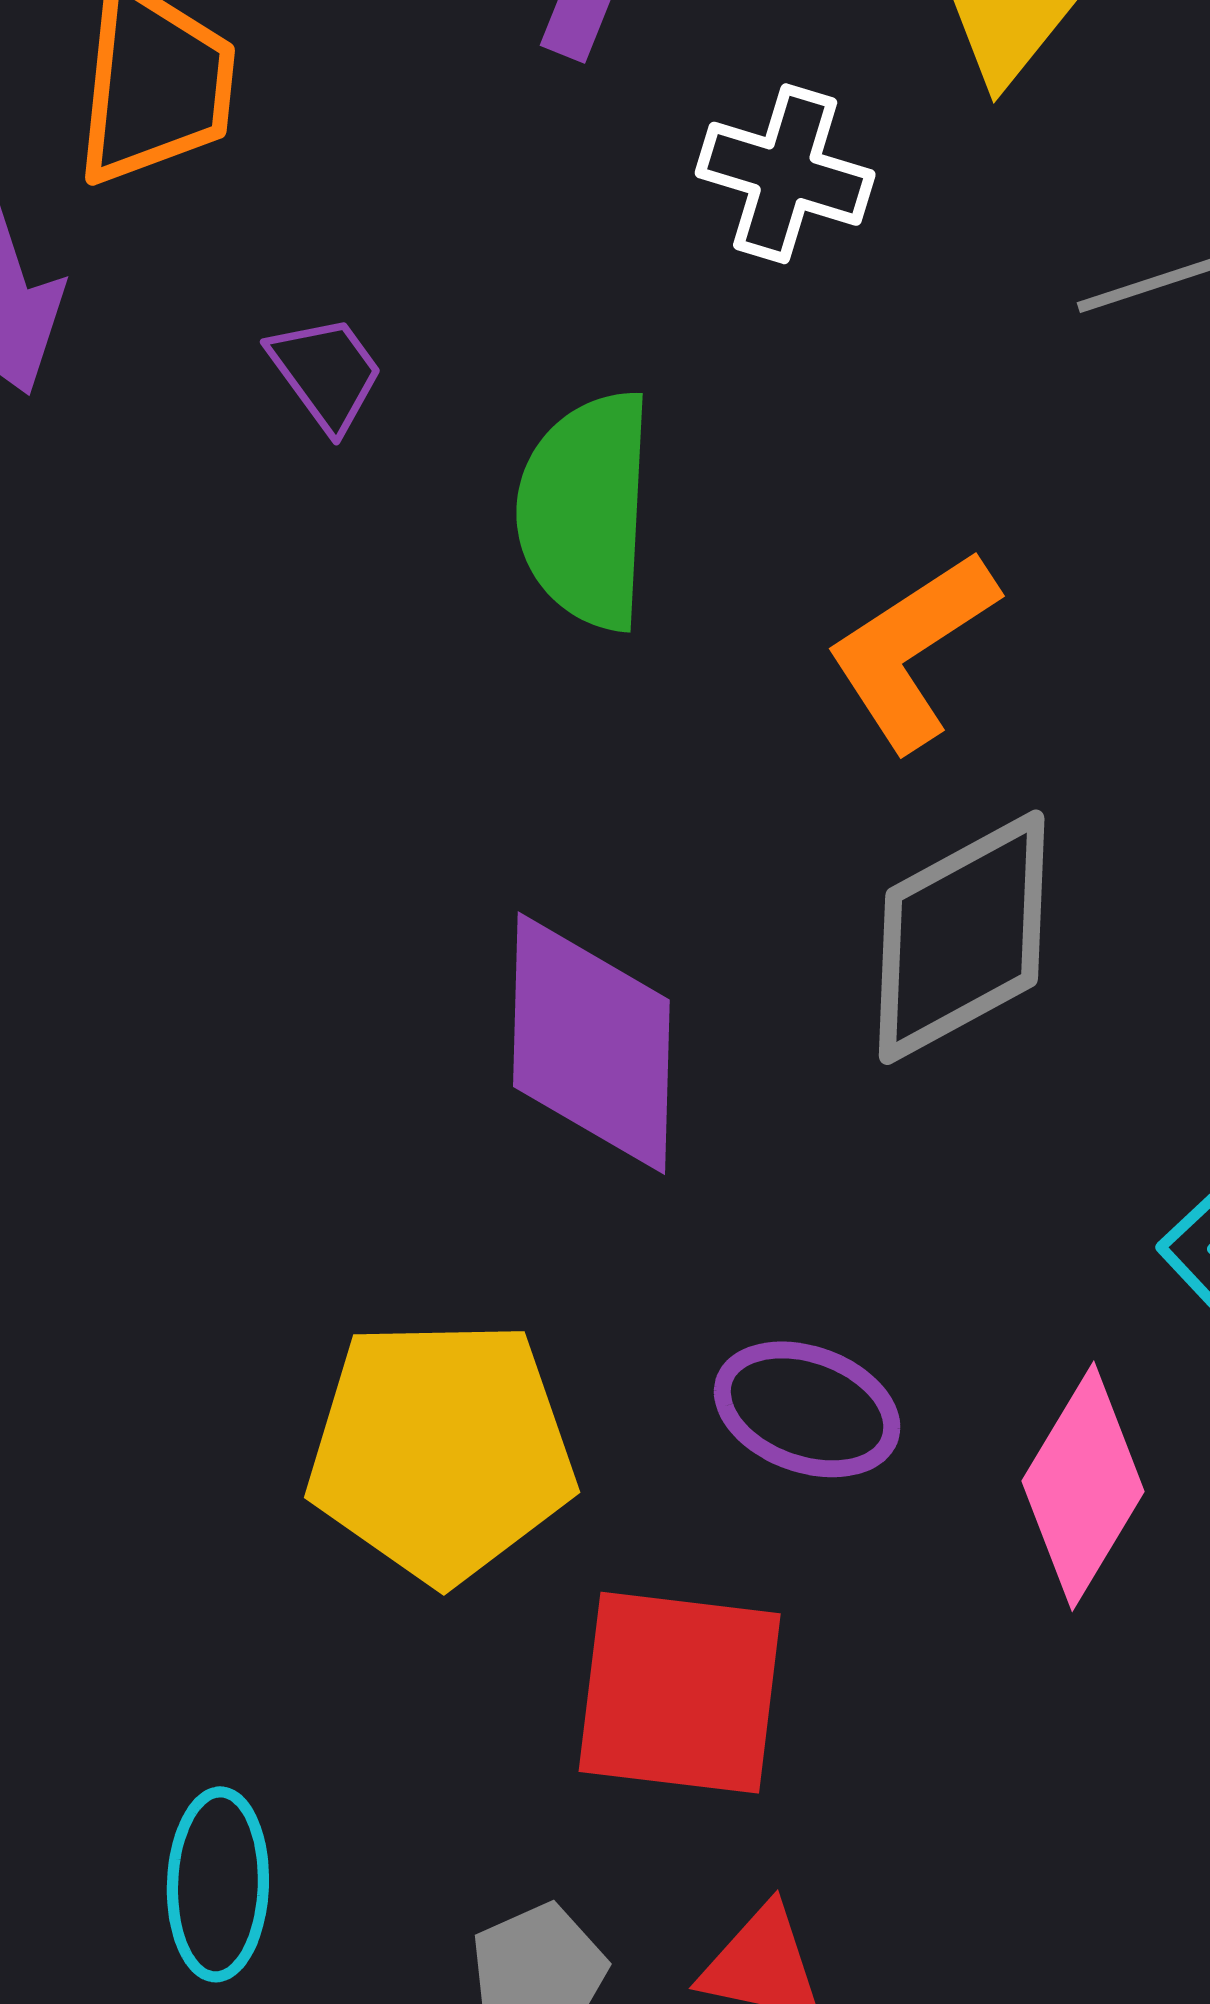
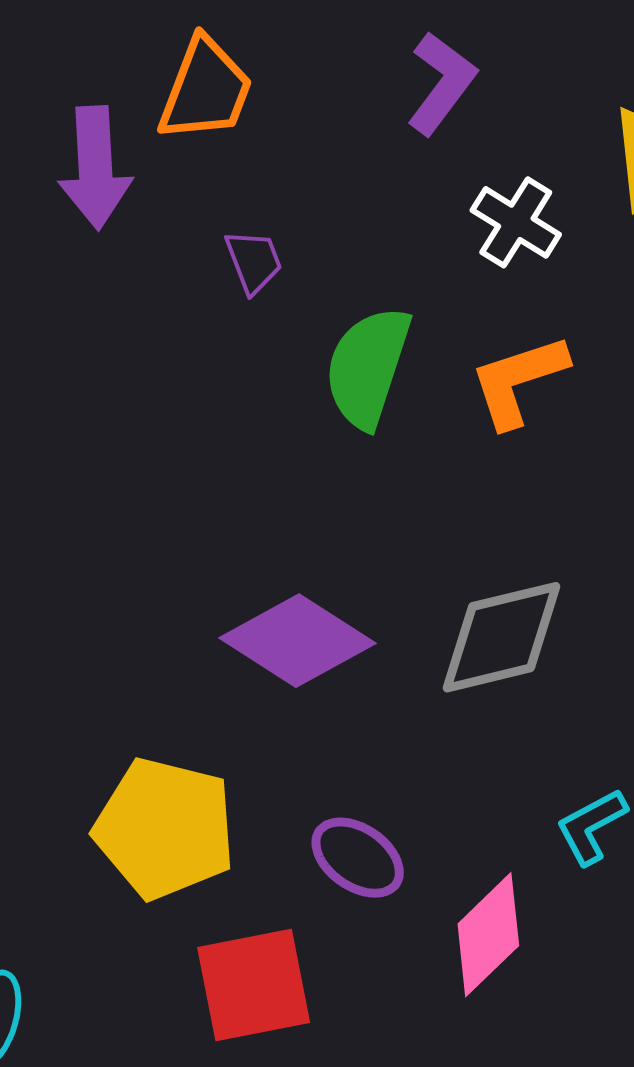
orange L-shape: (912, 650) -> (518, 381), moved
purple diamond: (591, 1043) -> (297, 641), turned -74
red square: (680, 1693) -> (254, 985), turned -33

